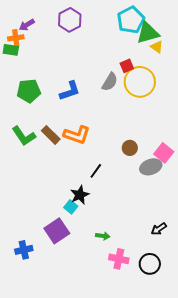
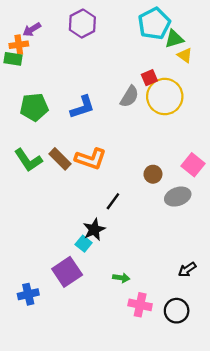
green triangle: (148, 33) -> (174, 39), size x0.7
pink square: (164, 153) -> (193, 165), moved

